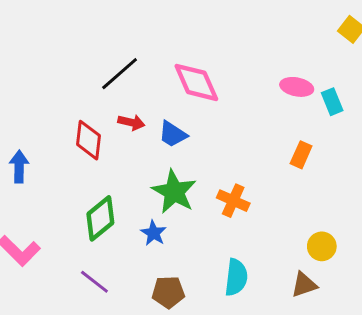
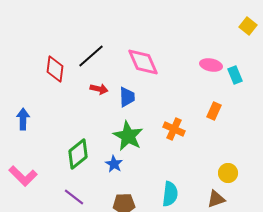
blue trapezoid: (173, 134) -> (127, 97), turned -125
red diamond: (89, 140) -> (55, 69), moved
orange cross: (233, 201) -> (174, 129), moved

